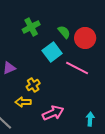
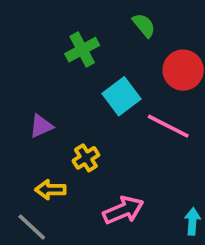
green semicircle: (64, 32) -> (144, 25), moved
yellow arrow: (23, 102) -> (50, 190), moved

